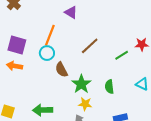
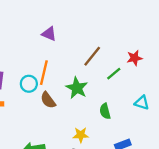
orange line: (50, 35) -> (44, 73), moved
brown line: (90, 46) -> (92, 56), moved
green star: (81, 84) -> (77, 88), moved

